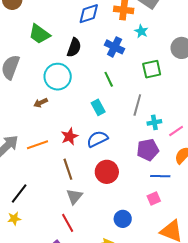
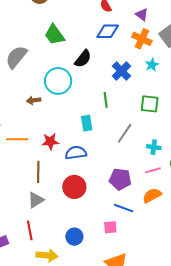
cyan cross: (154, 122) -> (154, 147), moved
red line: (68, 223) -> (30, 230), moved

